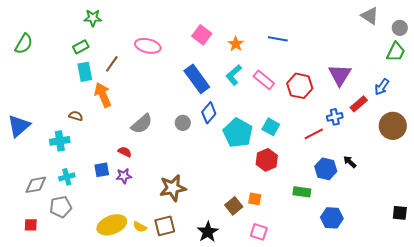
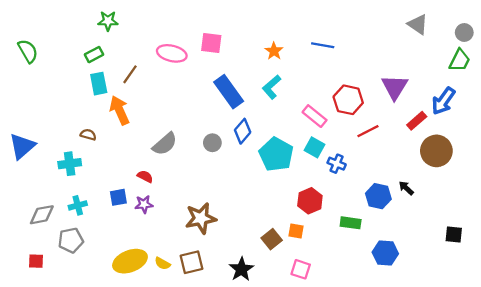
gray triangle: (370, 16) -> (418, 24), moved
pink square: (202, 35) -> (211, 43), moved, turned -30
green semicircle: (24, 44) -> (28, 51), turned -60
pink rectangle: (264, 80) -> (315, 116), moved
blue arrow: (382, 87) -> (443, 101), size x1.4
blue cross: (335, 117) -> (337, 164), moved, turned 35
brown circle: (393, 126) -> (436, 151), moved
red line: (314, 134) -> (368, 131), moved
red hexagon: (267, 160) -> (310, 201), moved
black square: (400, 213) -> (454, 234), moved

